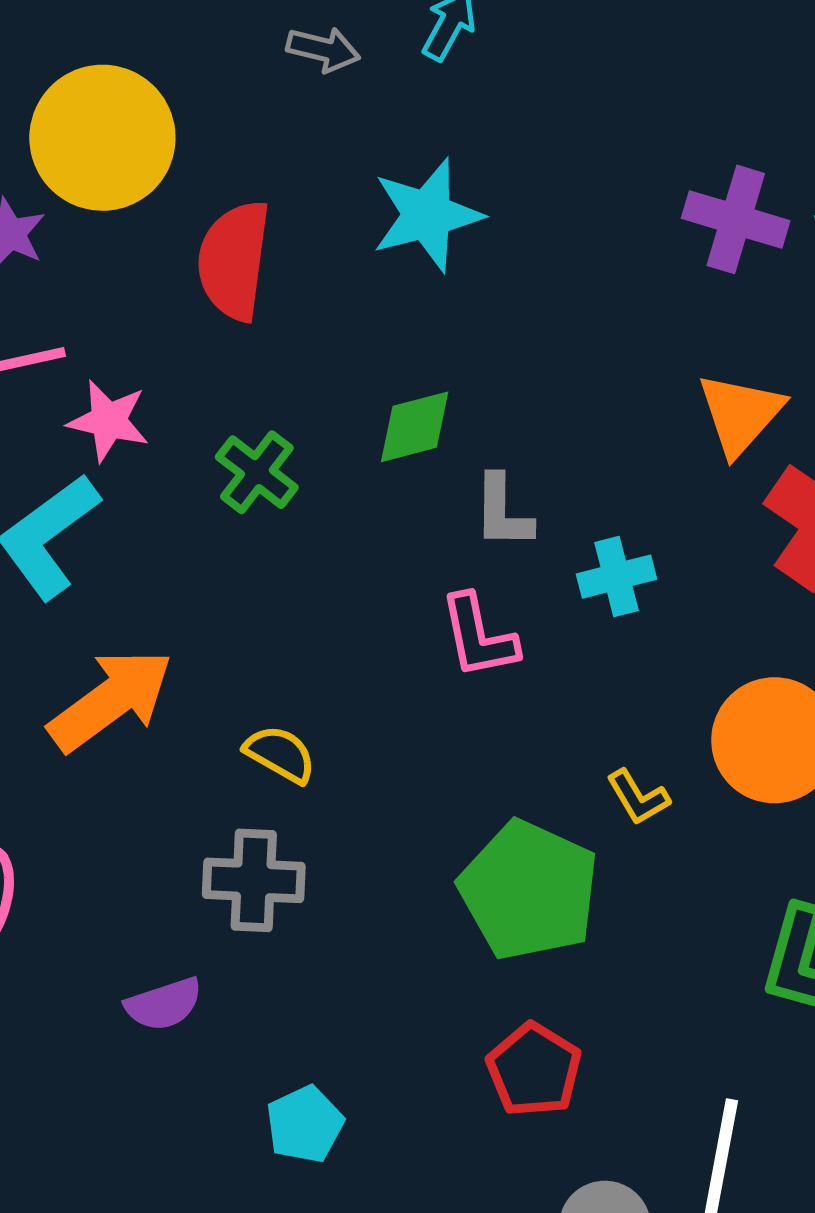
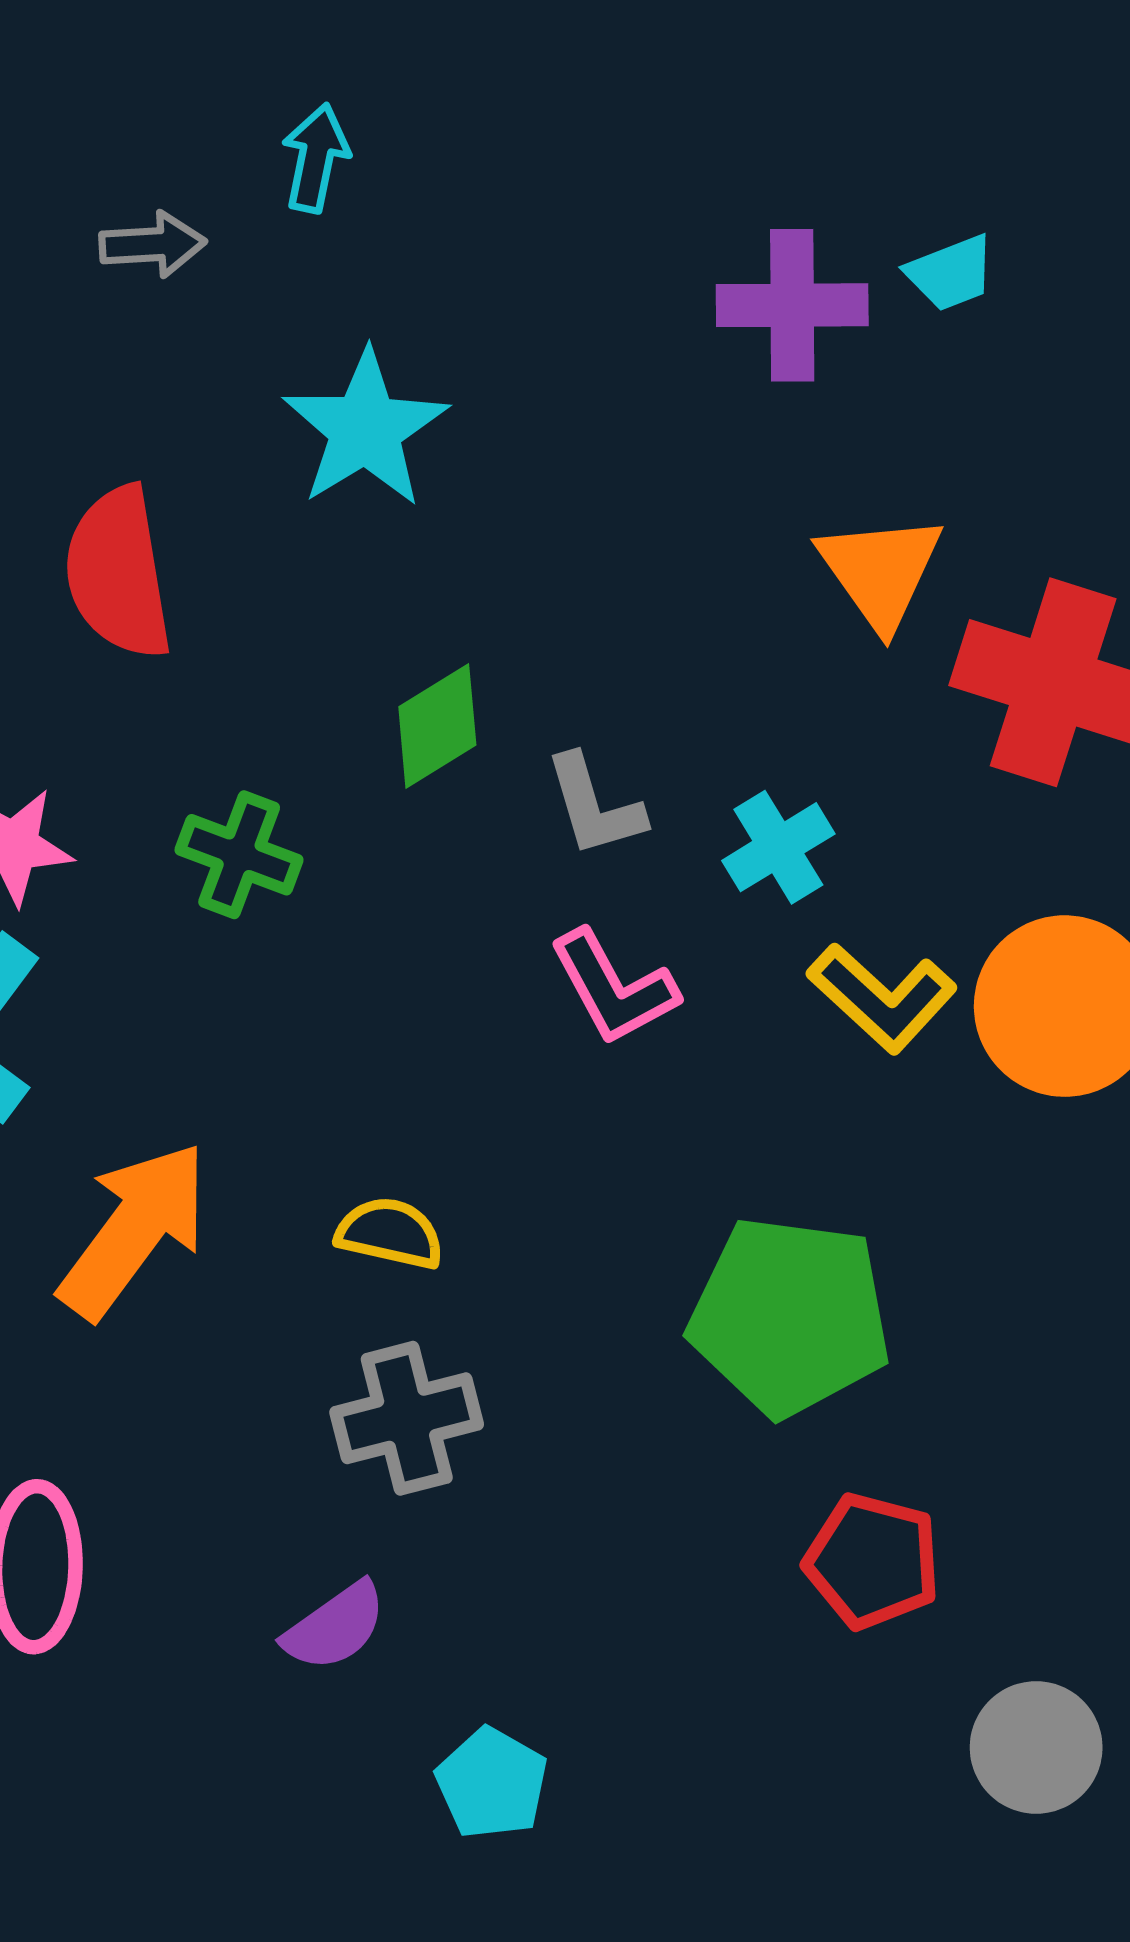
yellow L-shape: (638, 797) -> (882, 998), moved, size x1.5
cyan pentagon: (305, 1124) -> (492, 1783), moved

